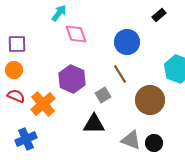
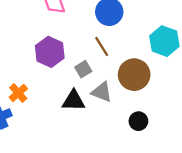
orange cross: (43, 104) -> (18, 93), moved, size x0.7
gray triangle: (131, 140) -> (102, 92), moved

